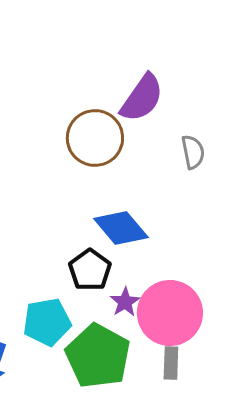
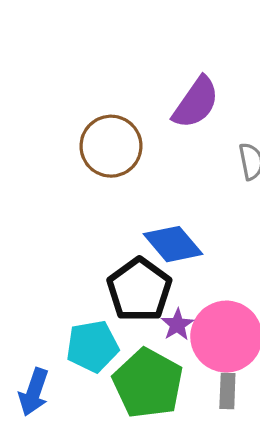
brown circle: (95, 138) -> (111, 146), moved
black pentagon: (90, 270) -> (139, 290), size x1.4

